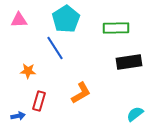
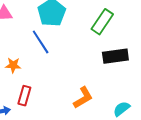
green rectangle: (116, 28) -> (102, 22), turned -55
orange L-shape: (81, 93) -> (83, 98), moved

